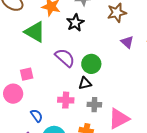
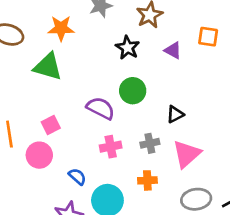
black star: (75, 23) -> (128, 48), moved
purple semicircle: (65, 58) -> (101, 108), moved
black triangle: (85, 83) -> (175, 114), moved

